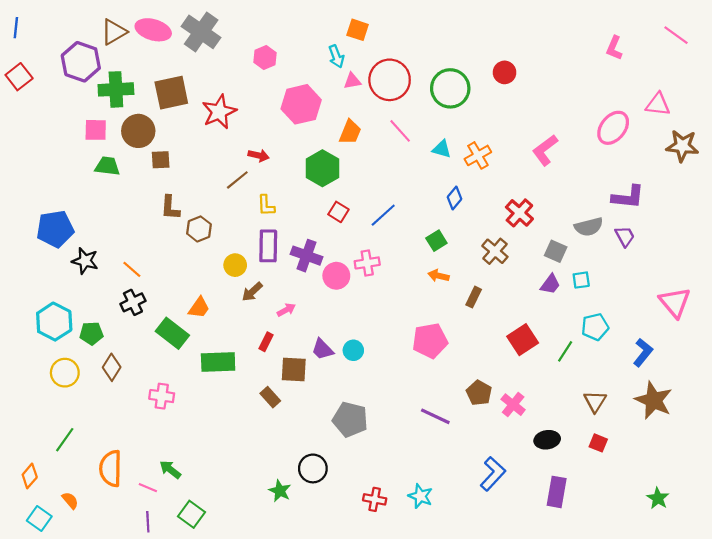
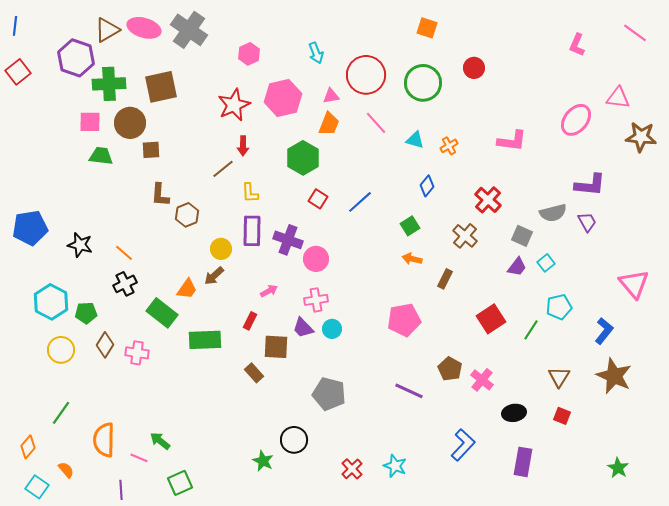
orange square: (358, 30) -> (427, 28), moved
pink triangle: (352, 81) -> (331, 96), moved
red star: (219, 112) -> (234, 105), moved
pink L-shape: (545, 150) -> (512, 141), turned -136
red arrow: (259, 155) -> (243, 146), turned 78
orange cross: (478, 155) -> (449, 146), size x0.7
blue pentagon: (55, 229) -> (30, 228), moved
pink cross: (367, 263) -> (316, 300), moved
cyan square: (581, 280) -> (546, 263), turned -30
brown arrow: (252, 292) -> (214, 276), moved
pink cross: (162, 396) -> (137, 353), moved
red cross: (375, 499) -> (352, 469), turned 35
green square: (192, 514) -> (180, 483), turned 30
purple line: (148, 522) -> (121, 490), moved

